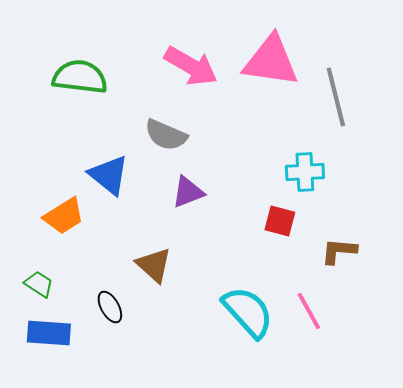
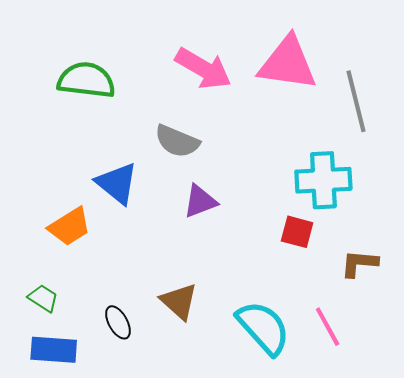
cyan cross: (305, 172) -> (323, 180), size x1.4
brown triangle: (154, 265) -> (179, 301), moved

